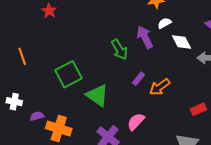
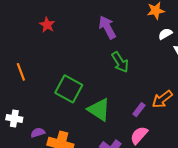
purple arrow: (145, 37) -> (107, 27), moved
green square: (68, 74) -> (69, 89), turned -32
purple rectangle: (138, 79) -> (139, 110), moved

